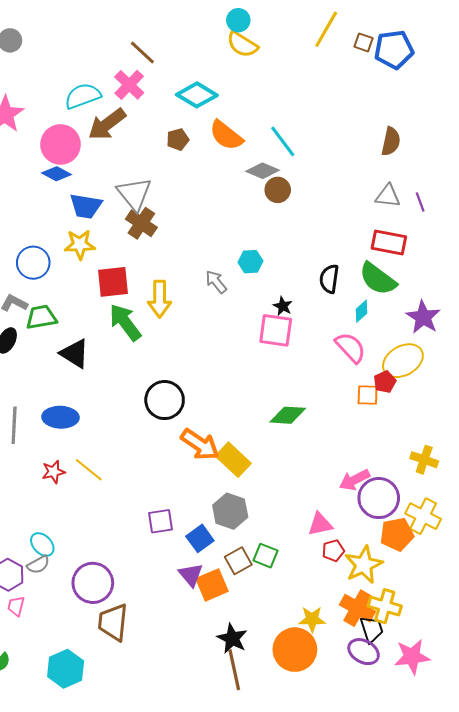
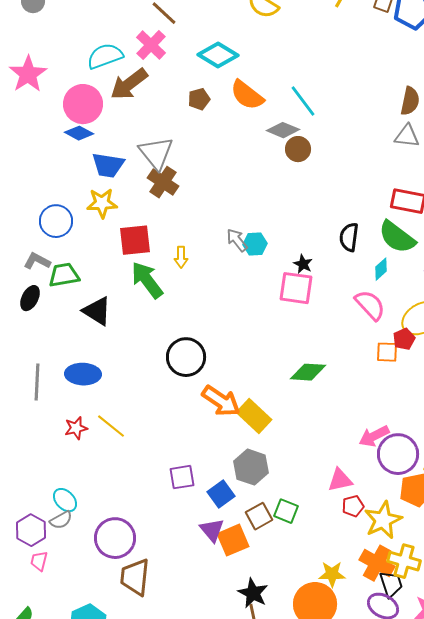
gray triangle: (388, 196) -> (407, 136), moved
cyan hexagon: (250, 262) -> (255, 244), moved
yellow arrow: (160, 299) -> (181, 257), size x0.6

